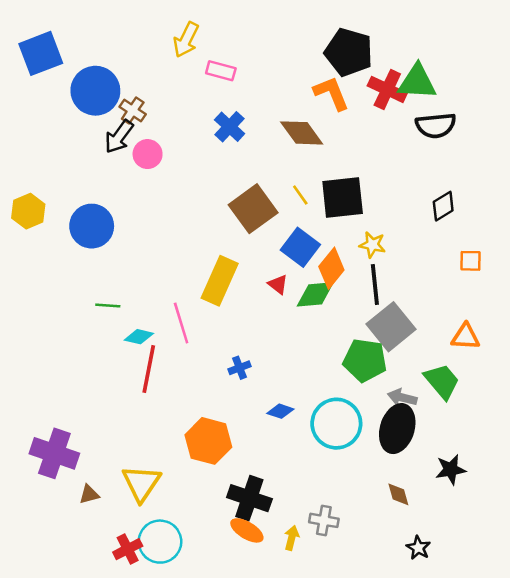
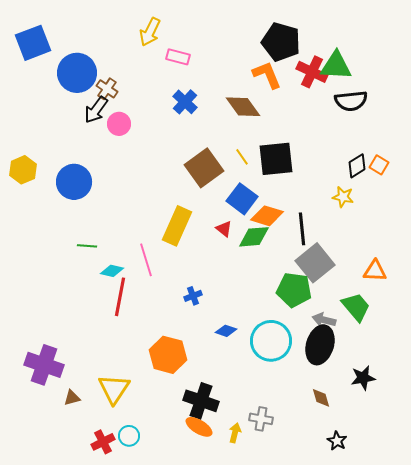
yellow star: (372, 245) -> (343, 197), moved
orange square: (471, 261) -> (379, 165), moved, turned 30
orange diamond: (331, 268) -> (267, 216), turned 68
cyan circle: (160, 542) -> (129, 436), size x0.6

